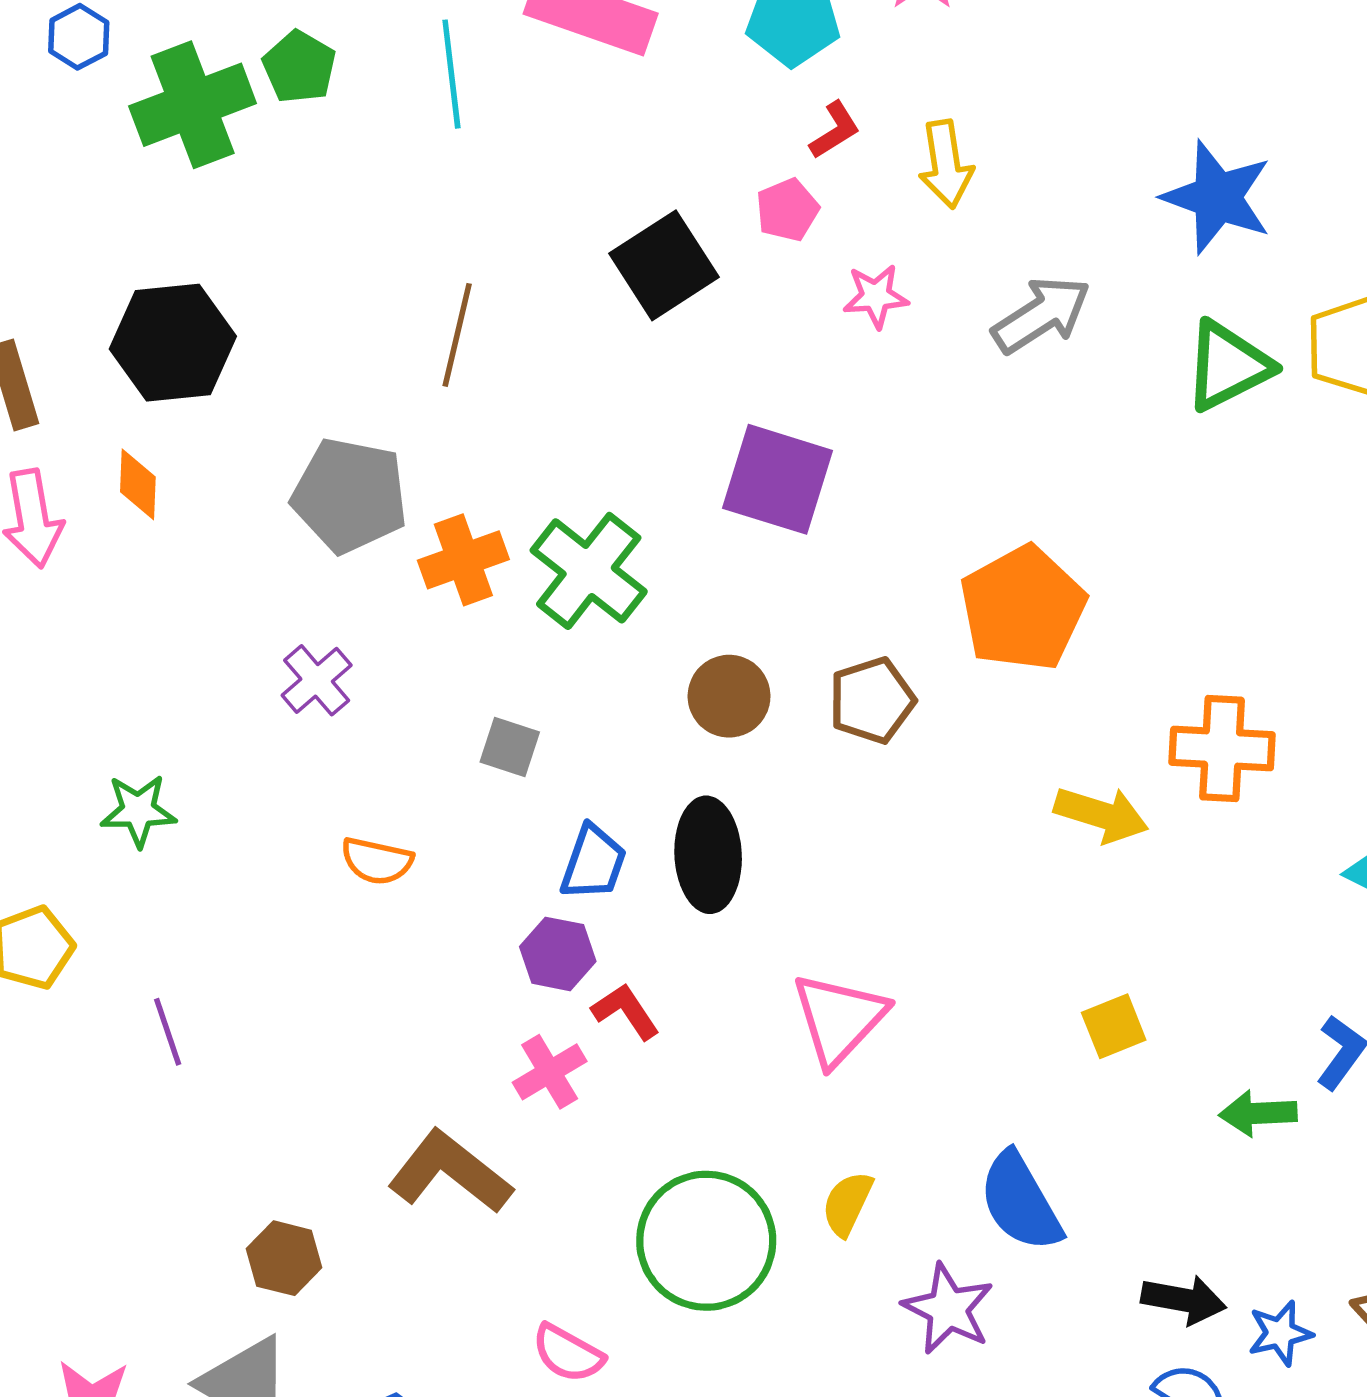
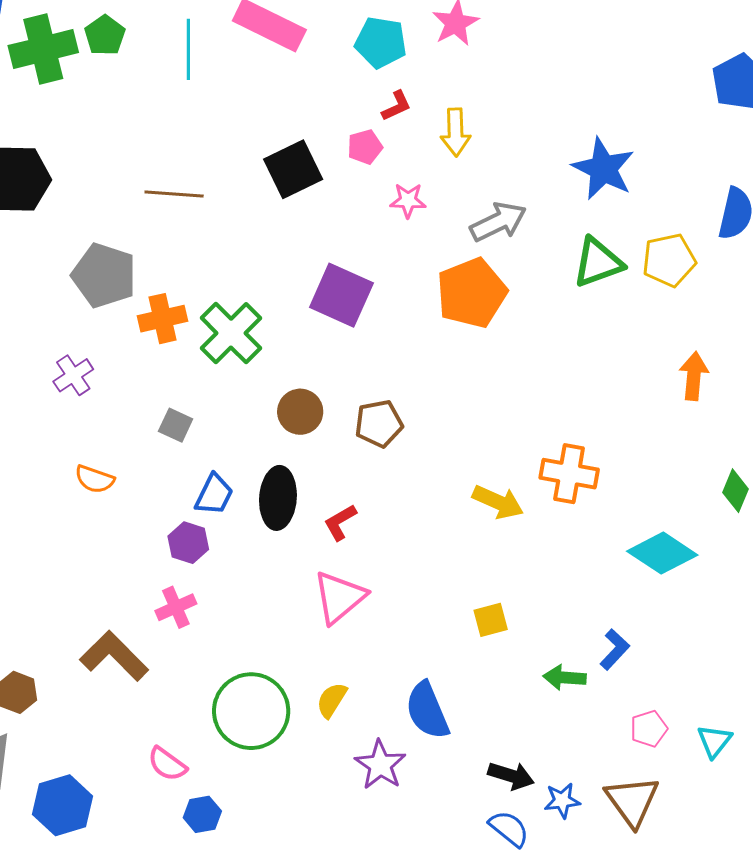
brown line: (457, 335) -> (174, 194), turned 74
orange pentagon: (1023, 608) -> (472, 293), moved
red L-shape: (626, 1011) -> (340, 522), moved, turned -93

